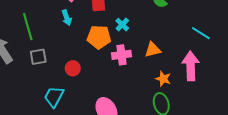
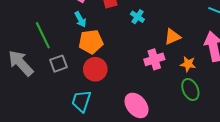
orange pentagon: (99, 37) -> (91, 42), moved
pink cross: (121, 55) -> (154, 59), moved
red circle: (73, 68) -> (95, 69), size x1.5

